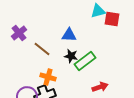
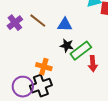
brown line: (42, 49) -> (38, 21), moved
red arrow: (100, 87) -> (93, 64), moved, turned 105

